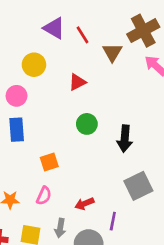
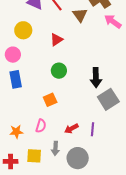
green circle: (87, 124) -> (59, 71), moved
orange square: (49, 162) -> (50, 100), moved
gray square: (138, 186) -> (108, 99), moved
purple line: (113, 221) -> (93, 129), moved

